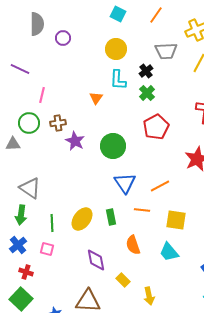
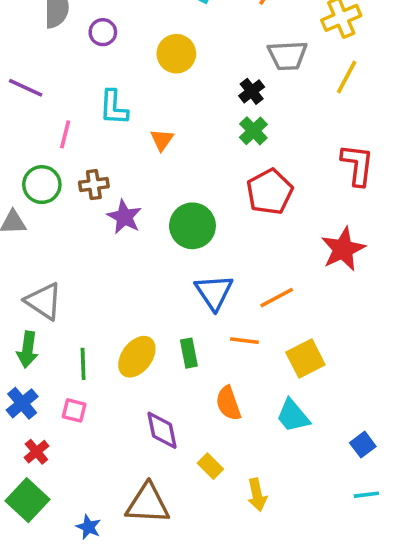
yellow circle: (116, 49) -> (176, 54), moved
cyan L-shape: (118, 80) -> (114, 107), moved
yellow square: (176, 220) -> (305, 358), turned -35
red cross: (26, 272) -> (36, 452), turned 32

